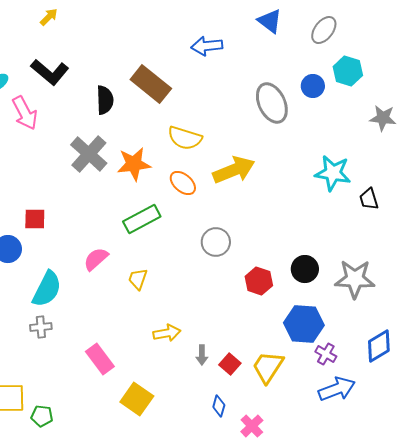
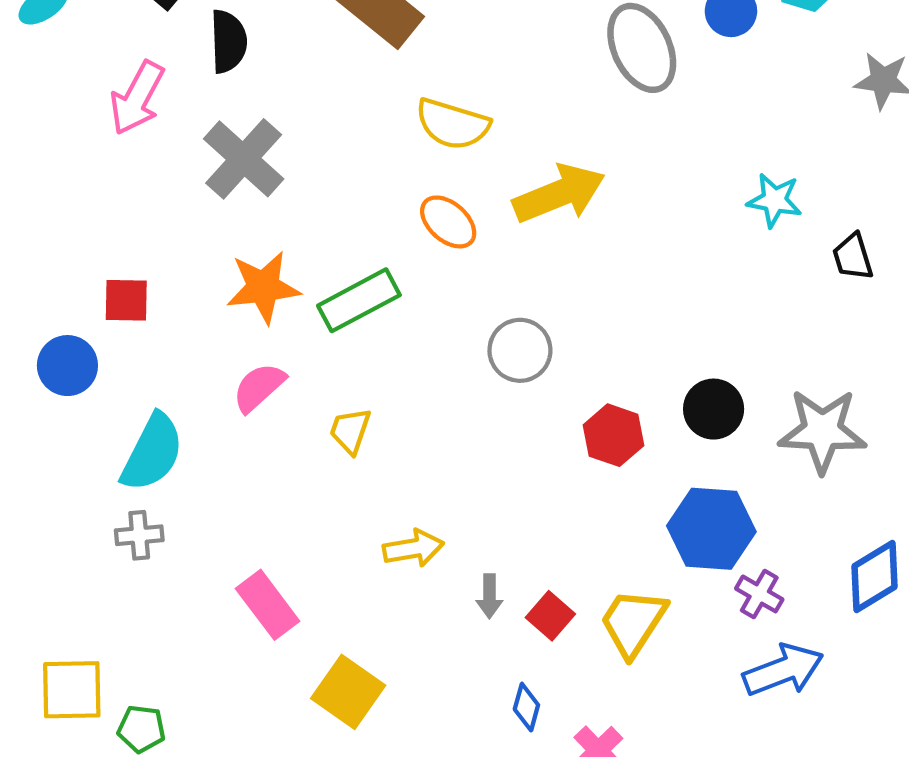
black semicircle: (105, 100) -> (228, 41), moved
pink arrow: (25, 113) -> (137, 98), moved, turned 56
orange star: (134, 164) -> (263, 287), moved
cyan star: (333, 173) -> (774, 200), size x0.7

